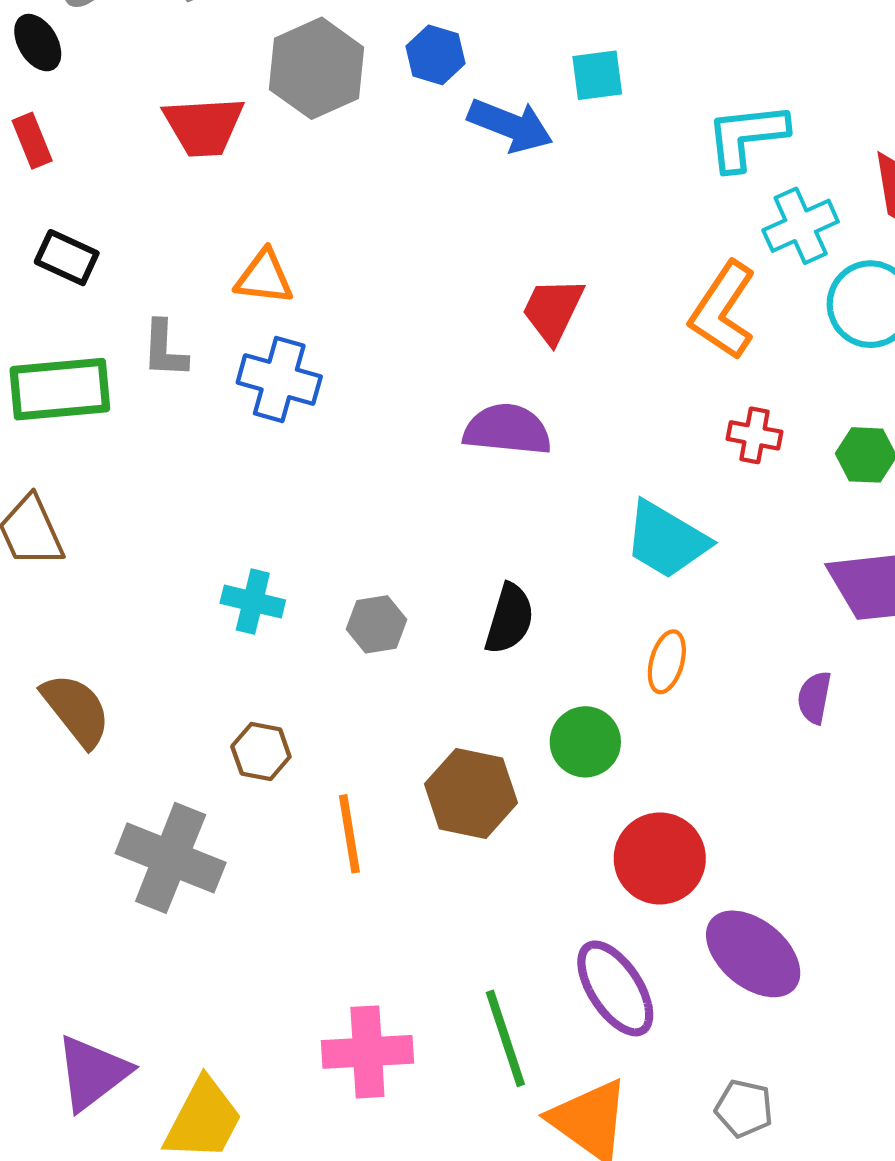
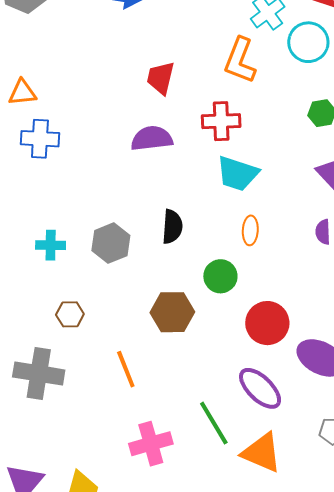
red cross: (755, 435) -> (221, 121), moved, size x1.5
gray hexagon: (377, 624) -> (111, 243), size x1.4
orange line: (349, 834) -> (126, 369), moved

